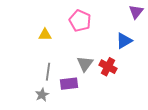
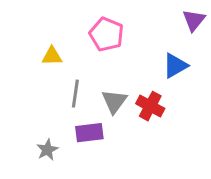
gray line: (48, 72) -> (75, 94), moved

